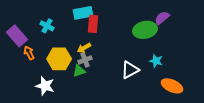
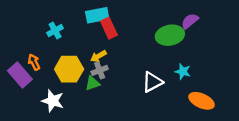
red rectangle: (93, 24) -> (109, 28), turned -30
cyan cross: (47, 26) -> (55, 30), turned 32
purple rectangle: (17, 36) -> (20, 75), moved

